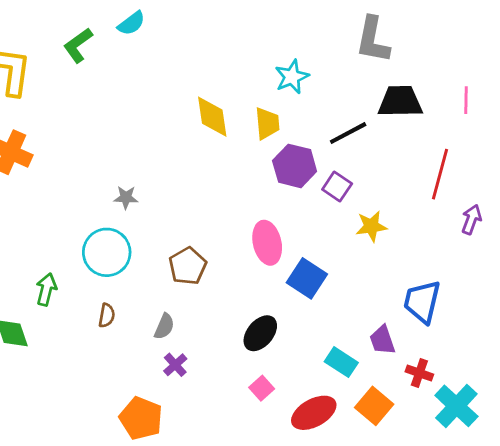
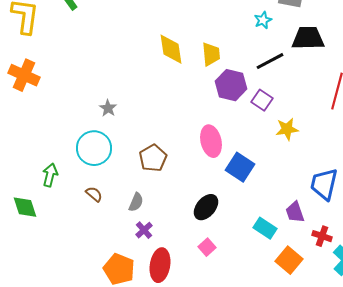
cyan star: (292, 77) -> (263, 20), moved, size x0.7
gray star: (126, 197) -> (108, 108), turned 30
brown semicircle: (107, 315) -> (94, 194), turned -60
red ellipse: (314, 413) -> (160, 265), moved, turned -52

